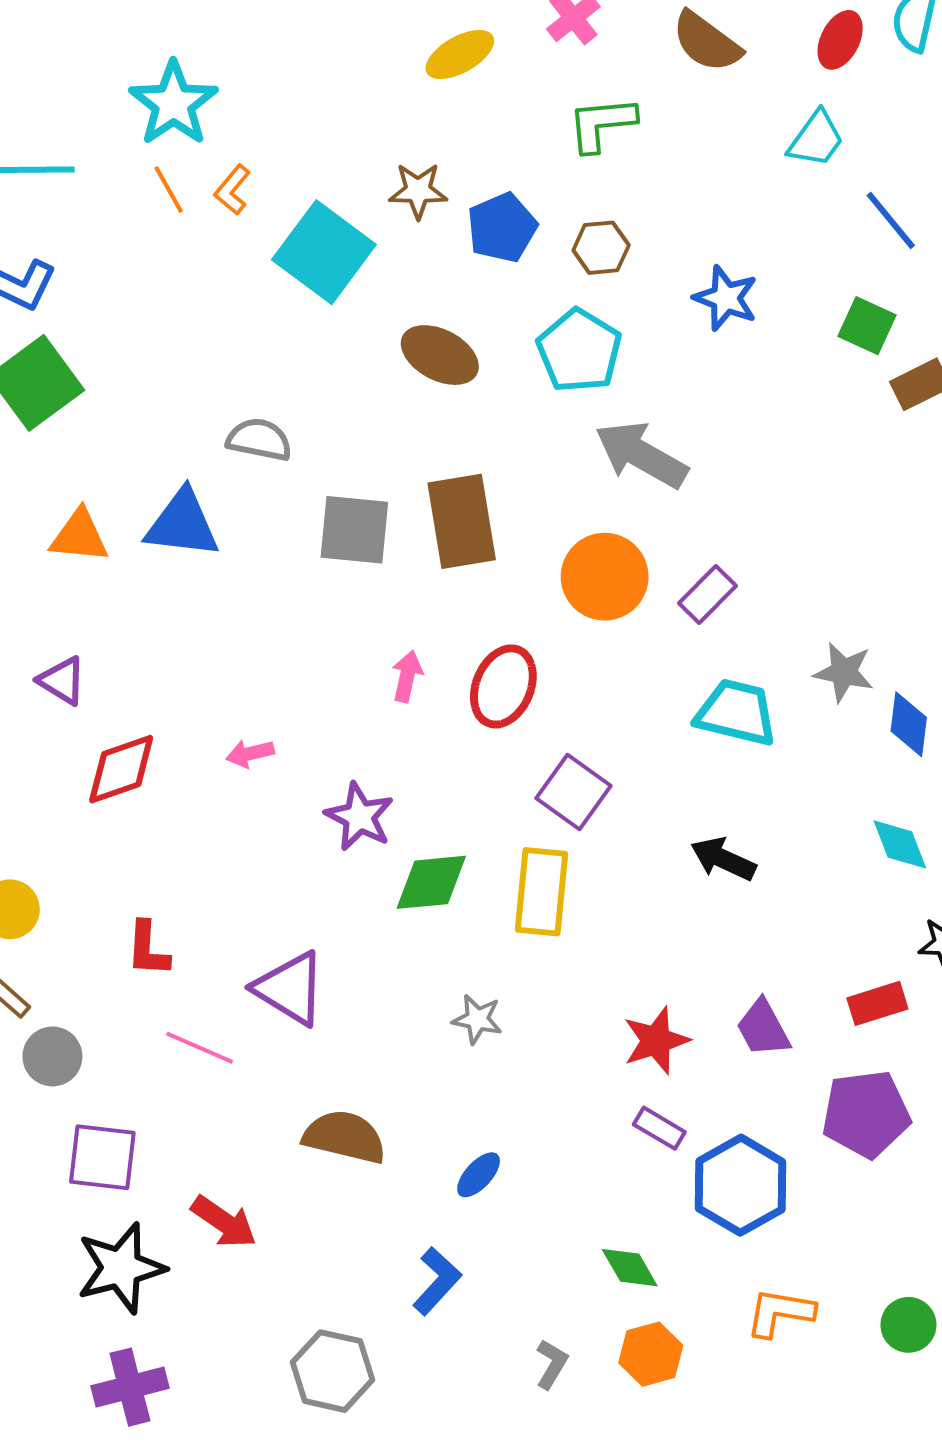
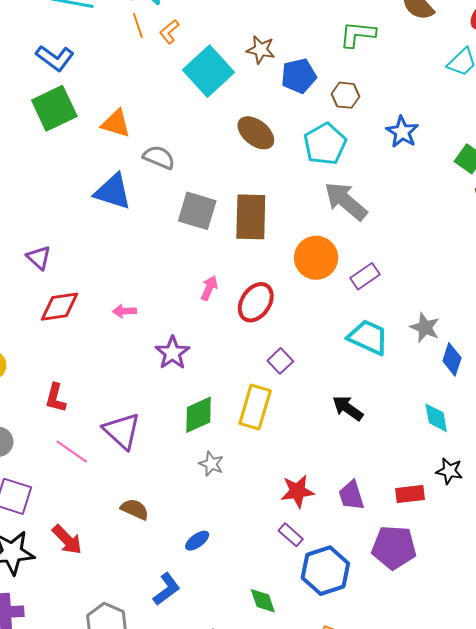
orange triangle: (79, 536) -> (116, 123), moved
purple square: (574, 792) -> (280, 361), size x0.7
green diamond: (431, 882) -> (199, 415), moved, turned -30
brown semicircle: (345, 1137) -> (135, 509), size x0.7

